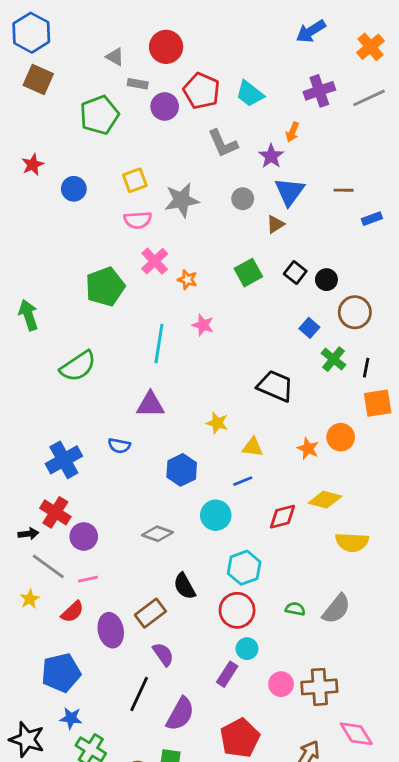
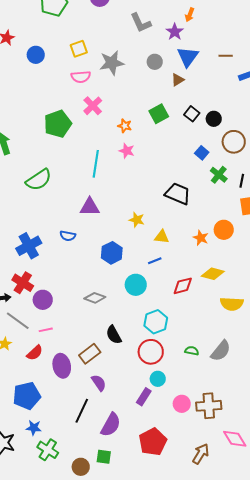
orange star: (187, 280) -> (125, 126), moved

